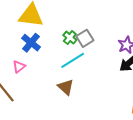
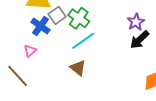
green cross: (70, 38) -> (79, 18), size x1.5
gray square: (85, 38) -> (57, 15), moved

